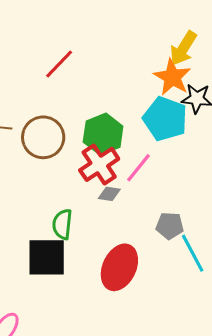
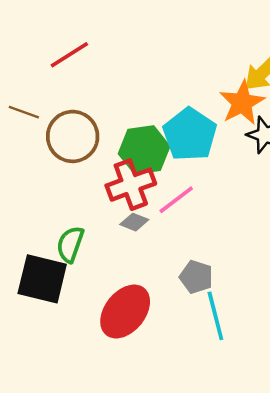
red line: (59, 64) -> (69, 55), moved
cyan pentagon: (165, 119) -> (190, 134), moved

